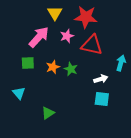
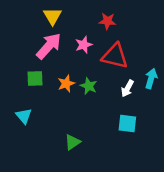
yellow triangle: (55, 13) -> (52, 16), moved
red star: (86, 17) -> (107, 21), size x0.6
white arrow: (101, 79) -> (127, 88), moved, turned 136
green triangle: (48, 113) -> (72, 142), moved

